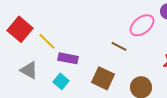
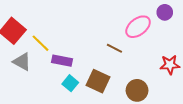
gray triangle: (29, 70) -> (22, 62), moved
cyan square: (61, 81) -> (70, 83), moved

